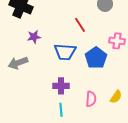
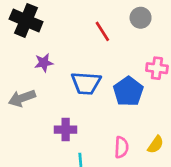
red line: (80, 25) -> (102, 31), moved
purple cross: (61, 86) -> (66, 130), moved

